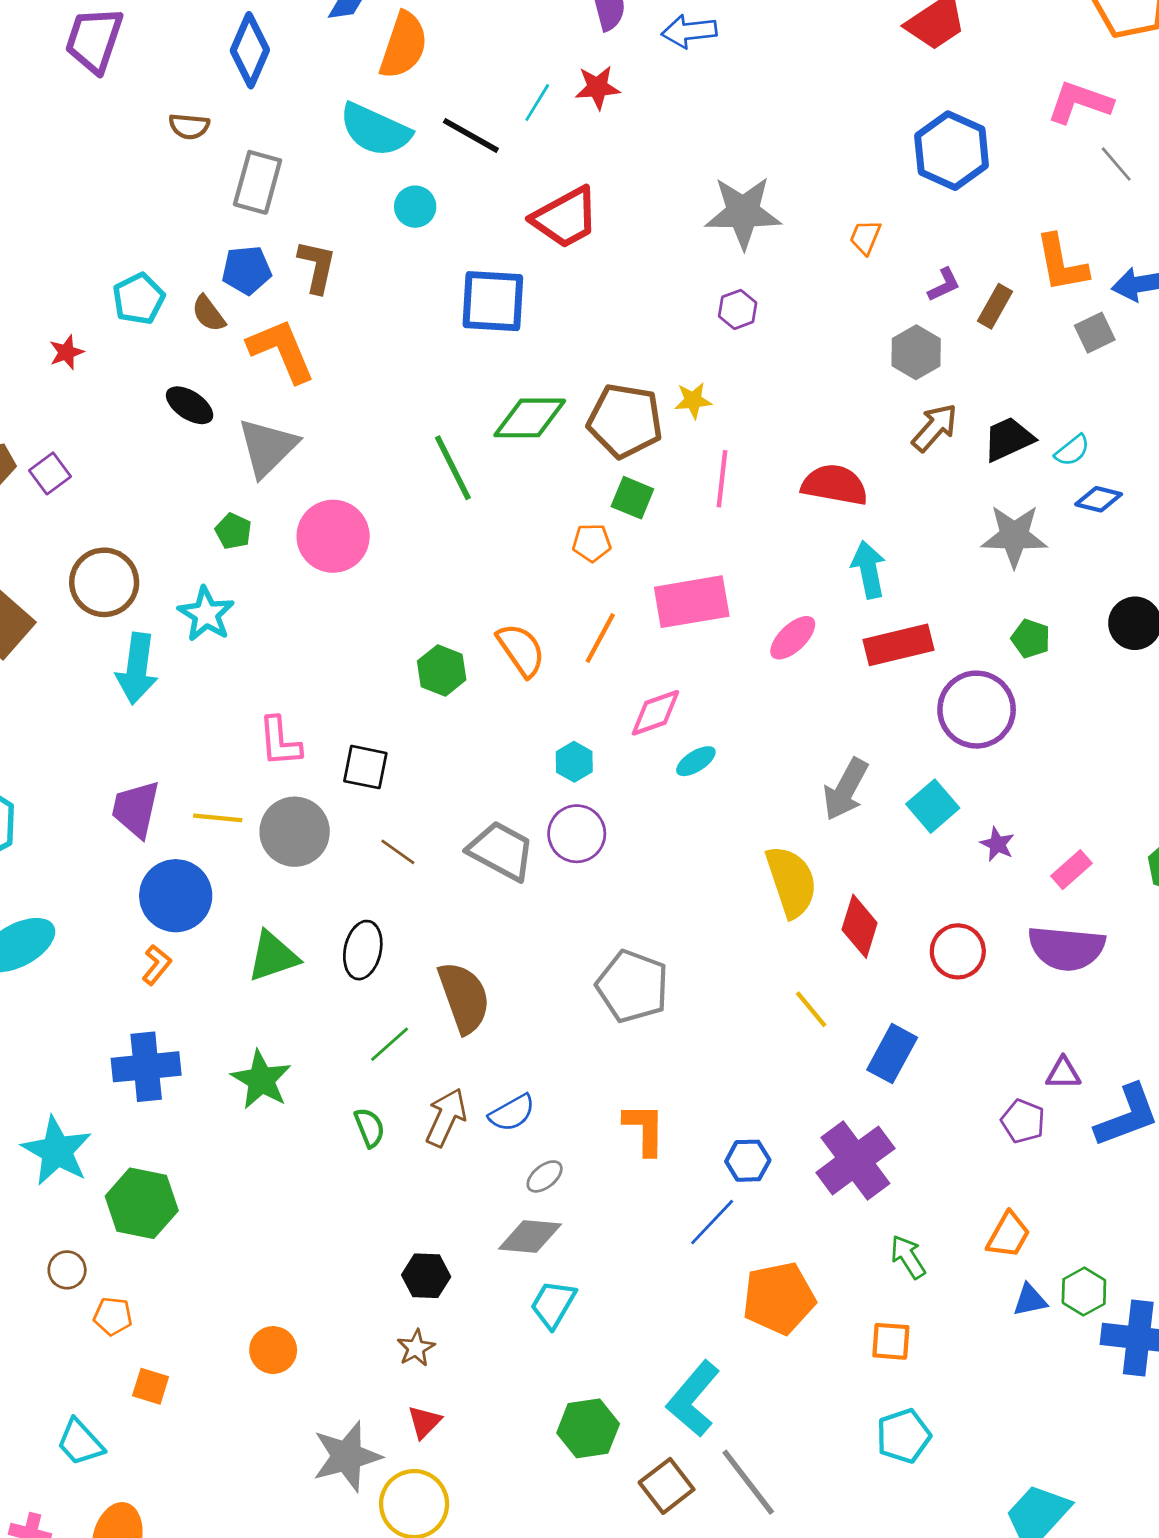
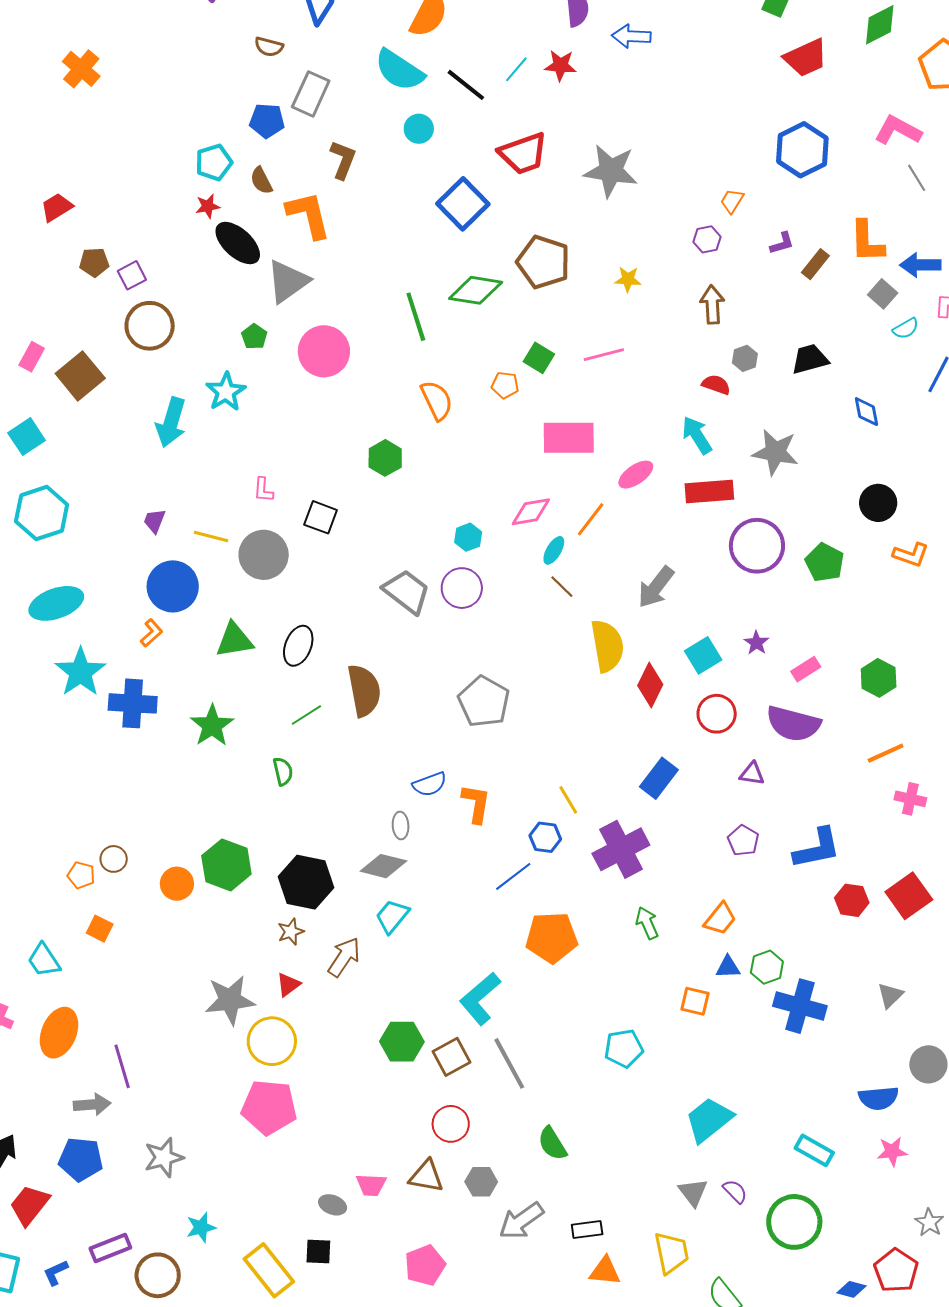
gray star: (743, 212) -> (611, 171), moved
blue pentagon: (247, 270) -> (267, 121), moved
blue square: (493, 301) -> (463, 204), turned 33
purple hexagon: (738, 309) -> (707, 239), moved
gray square: (1095, 333) -> (883, 294), turned -32
red star: (66, 352) -> (208, 206), moved
gray hexagon: (916, 352) -> (745, 358), moved, size x0.7
yellow star: (693, 400) -> (628, 279), moved
black ellipse: (190, 405) -> (238, 243), size x1.4
brown pentagon: (625, 421) -> (543, 262), moved
brown arrow: (935, 428) -> (712, 304), moved, turned -54
cyan semicircle: (1072, 450) -> (906, 329), moved
pink line: (722, 479) -> (604, 355), turned 60
red semicircle: (835, 485) -> (716, 385), moved, size x0.6
blue diamond: (1099, 499) -> (867, 412), turned 56
gray star: (1014, 536) -> (775, 452), moved
cyan arrow: (869, 570) -> (697, 435), turned -30
brown circle: (104, 582) -> (150, 326), moved
orange line: (600, 638) -> (591, 519), moved
green pentagon: (1031, 639) -> (825, 563), moved, size x1.4
orange semicircle: (521, 650) -> (437, 400), moved
pink L-shape: (280, 742) -> (263, 490), size x0.7
cyan ellipse: (696, 761) -> (554, 550), turned -36
cyan square: (933, 806) -> (703, 655), moved
purple trapezoid: (136, 809) -> (154, 521), size x0.6
brown line: (398, 852) -> (562, 587), moved
yellow line: (811, 1009) -> (568, 800), moved
purple triangle: (1063, 1073) -> (752, 774), moved
blue semicircle: (512, 1113) -> (430, 784), moved
brown arrow: (446, 1117) -> (344, 957), moved
cyan star: (57, 1151) -> (80, 672), moved
gray ellipse: (545, 1176) -> (401, 825), turned -64
green hexagon: (142, 1203) -> (226, 865), moved
brown circle: (67, 1270) -> (114, 859), moved
black hexagon: (426, 1276) -> (306, 882), size x1.6
orange square: (891, 1341) -> (695, 1001), moved
orange circle: (273, 1350) -> (177, 884), moved
green hexagon: (588, 1428) -> (402, 1042), moved

